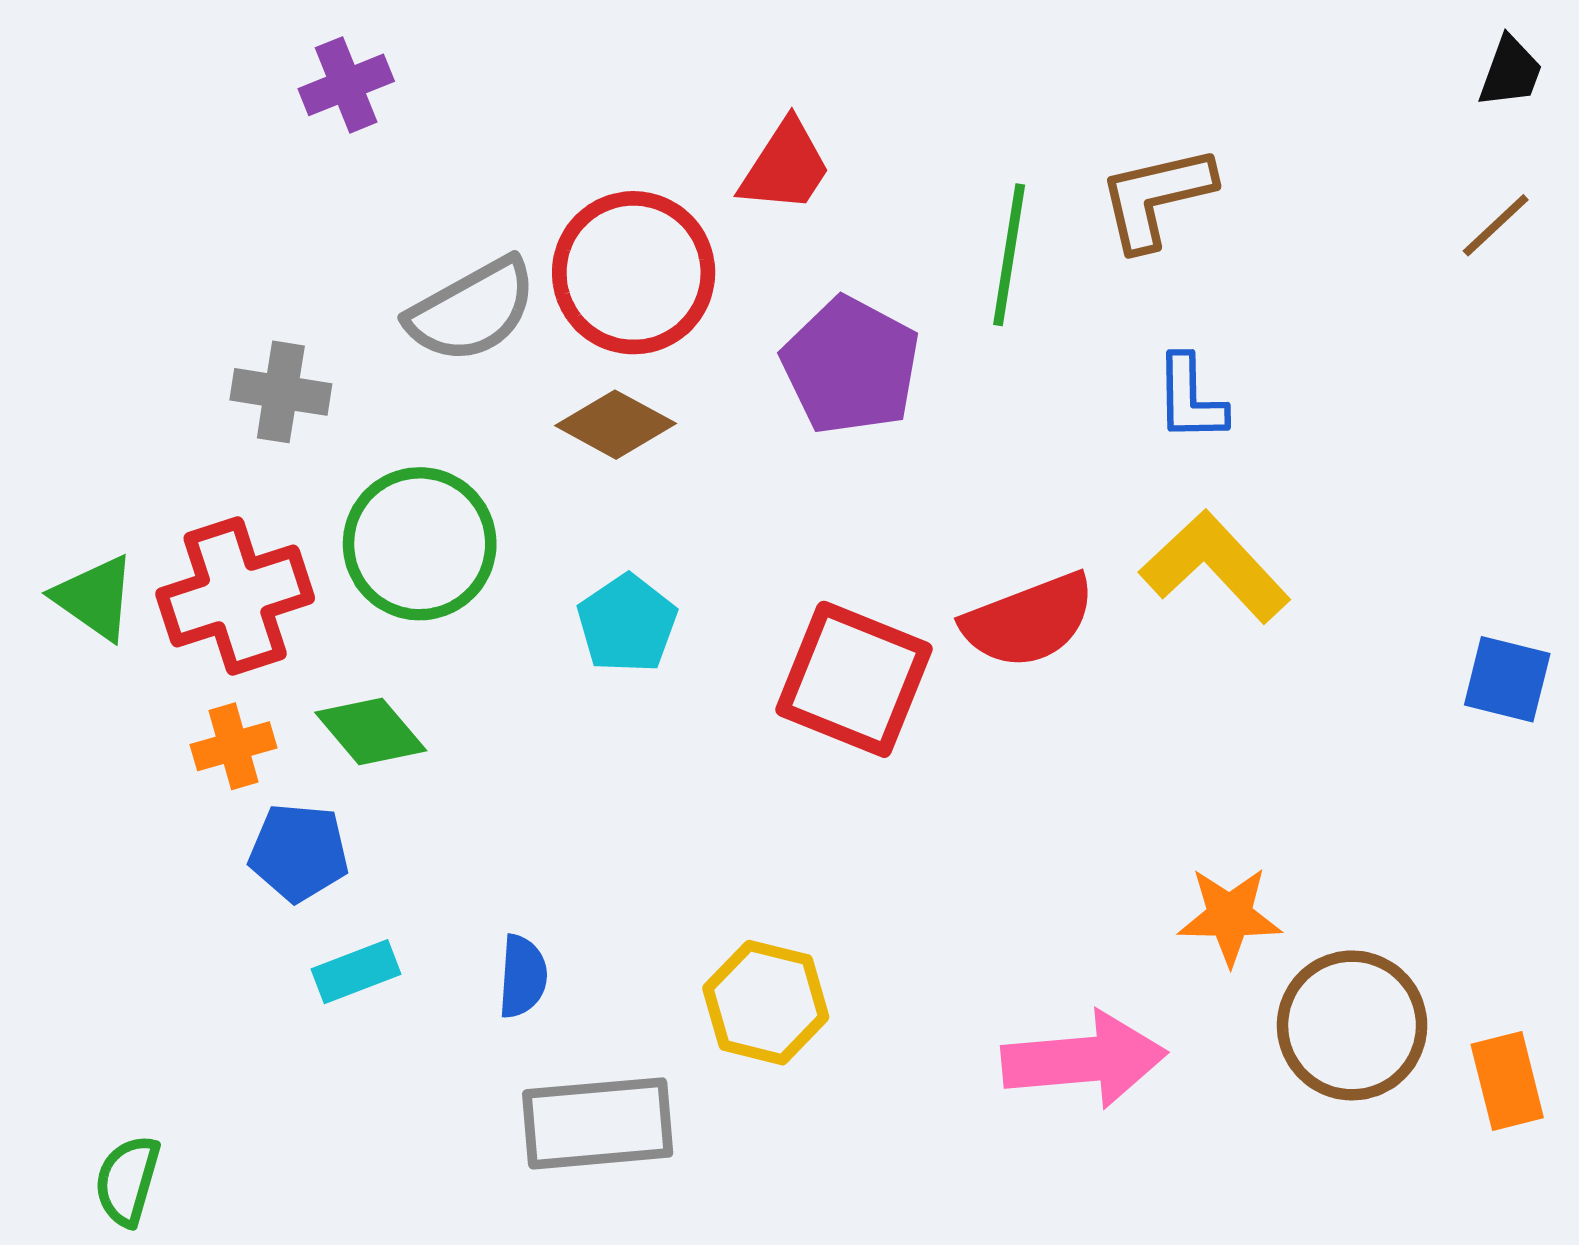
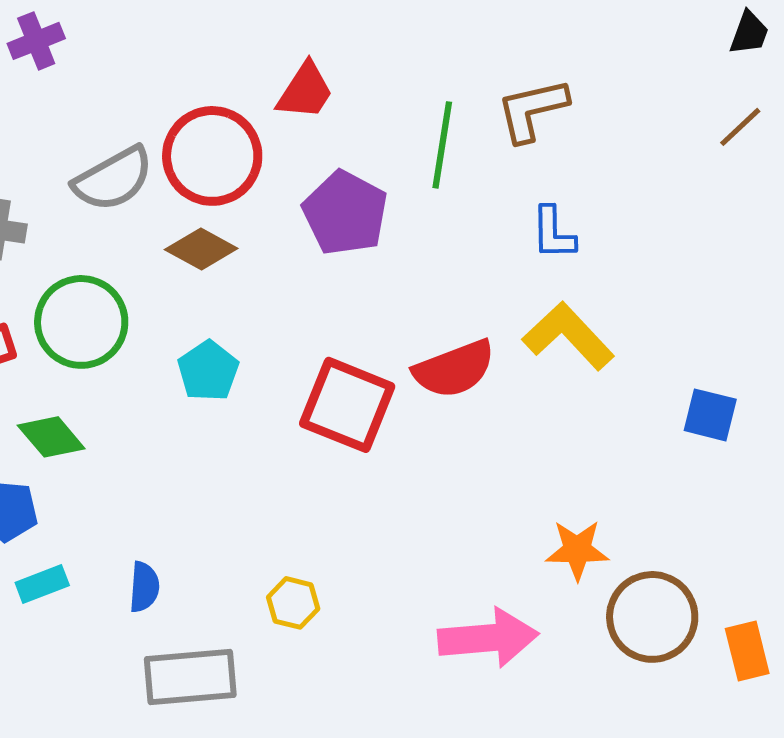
blue square: (1507, 679) -> (710, 415), moved
yellow hexagon: (766, 1003) -> (293, 603), size x0.7

